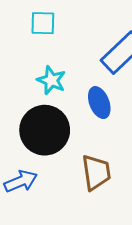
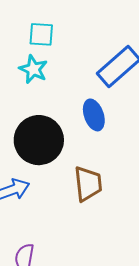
cyan star: (51, 80) -> (33, 69), moved

